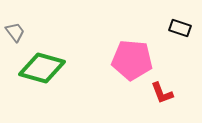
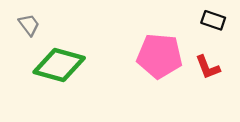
red L-shape: (162, 93) -> (208, 67), moved

